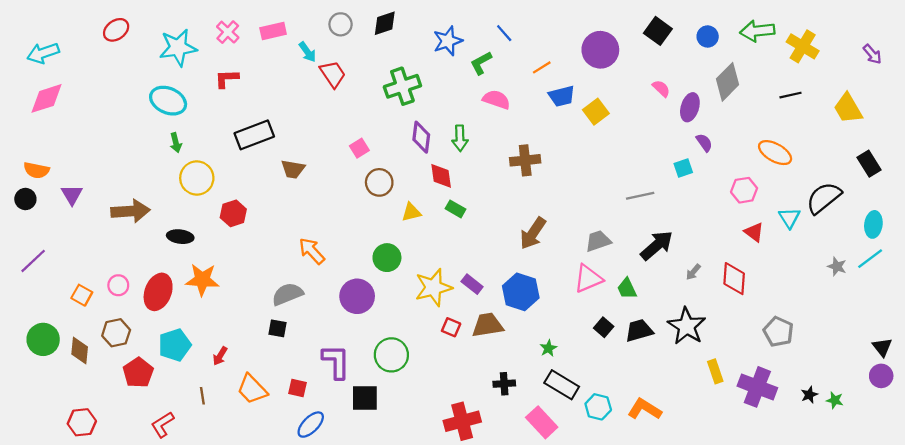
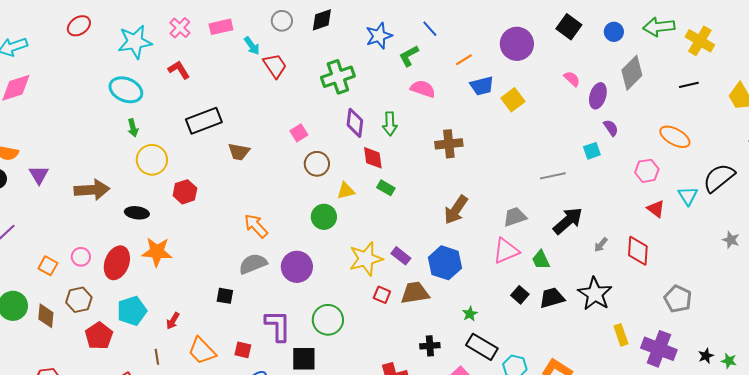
red L-shape: (227, 78) -> (179, 70), turned 60
green circle: (387, 258) -> (324, 217), moved
gray semicircle: (287, 294) -> (253, 264), moved

